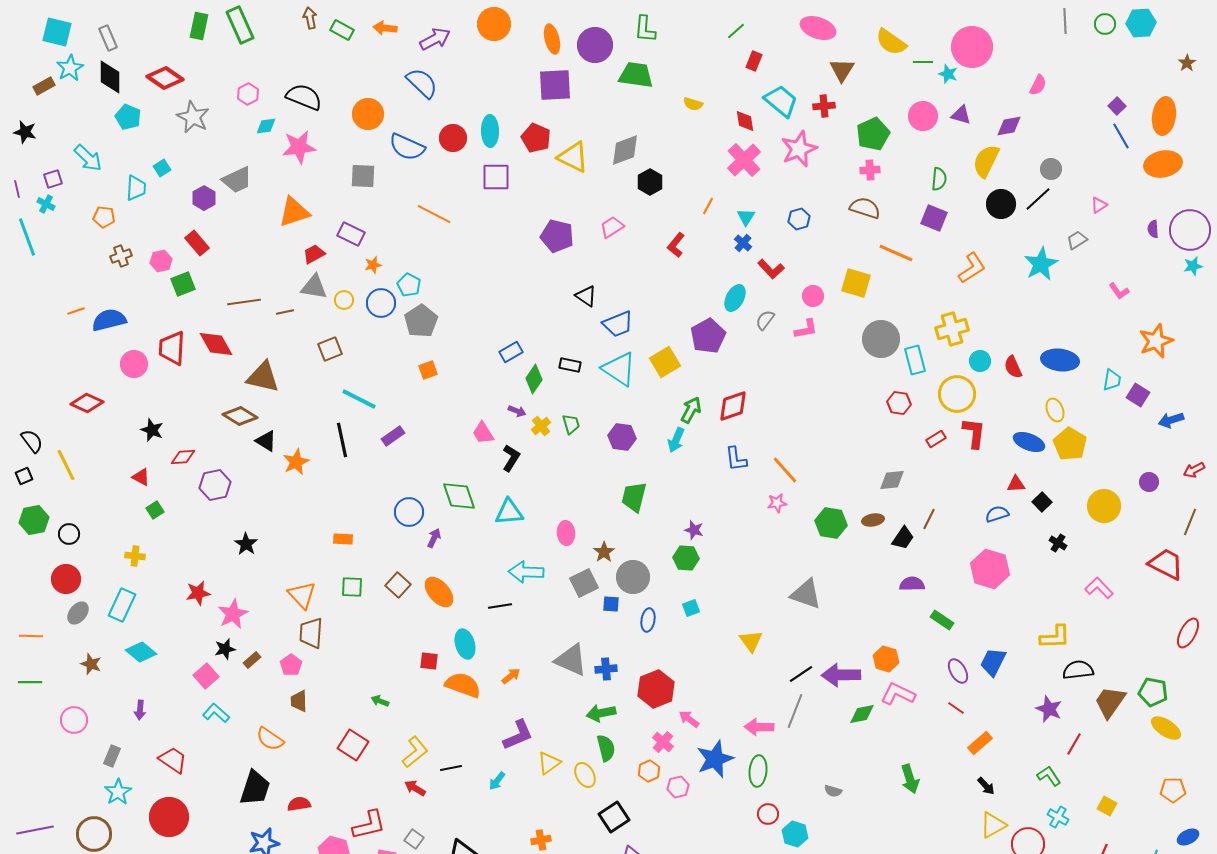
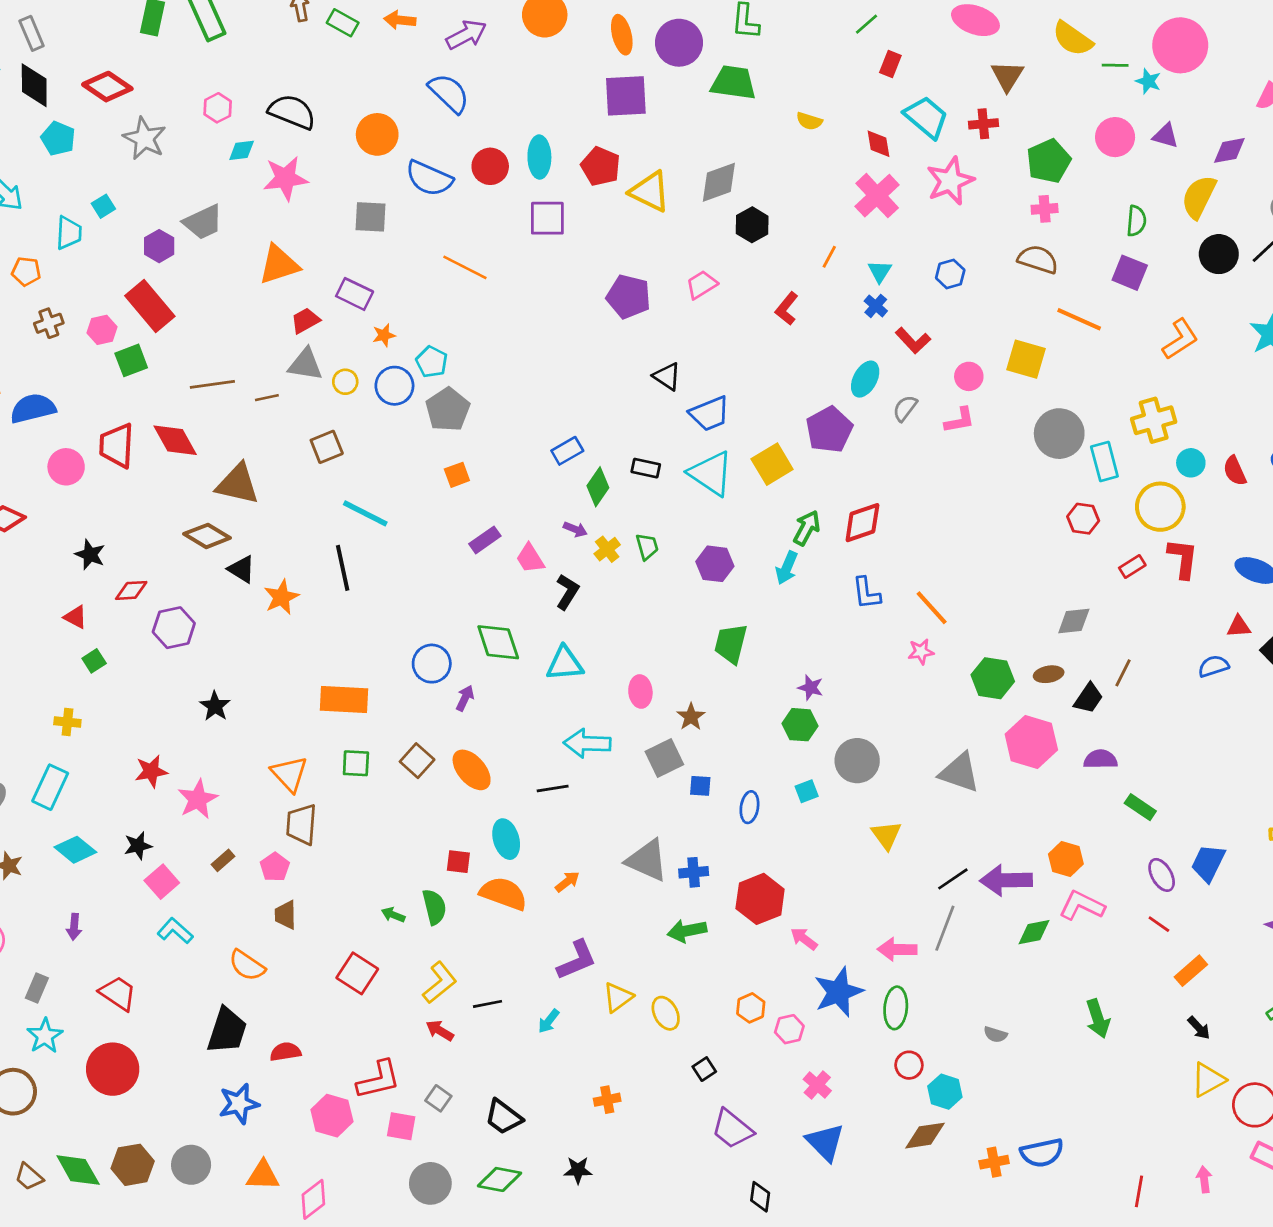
red rectangle: (197, 243) -> (150, 306), size x1.5
purple rectangle: (393, 436) -> (485, 540), moved
orange rectangle: (343, 539) -> (344, 699), size x1.8
pink hexagon: (990, 569) -> (1031, 742), moved
gray circle: (633, 577) -> (857, 761), moved
black star: (225, 649) -> (138, 846), moved
pink cross: (663, 742) -> (817, 1085), moved
green semicircle: (606, 748) -> (434, 907), moved
black square: (614, 817) -> (704, 1069), size x0.6

